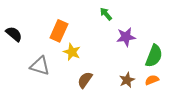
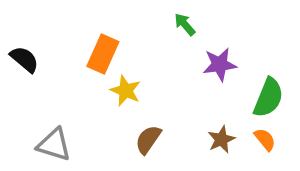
gray triangle: (40, 66) -> (54, 145), moved
orange semicircle: (152, 80) -> (265, 139), turned 72

